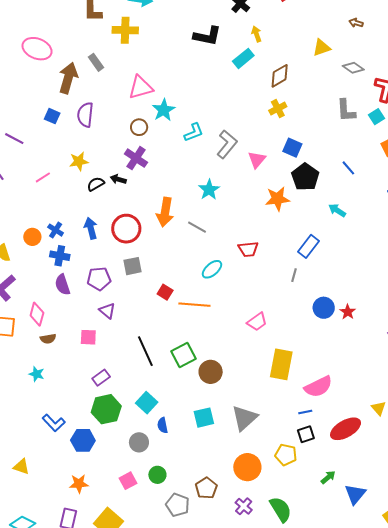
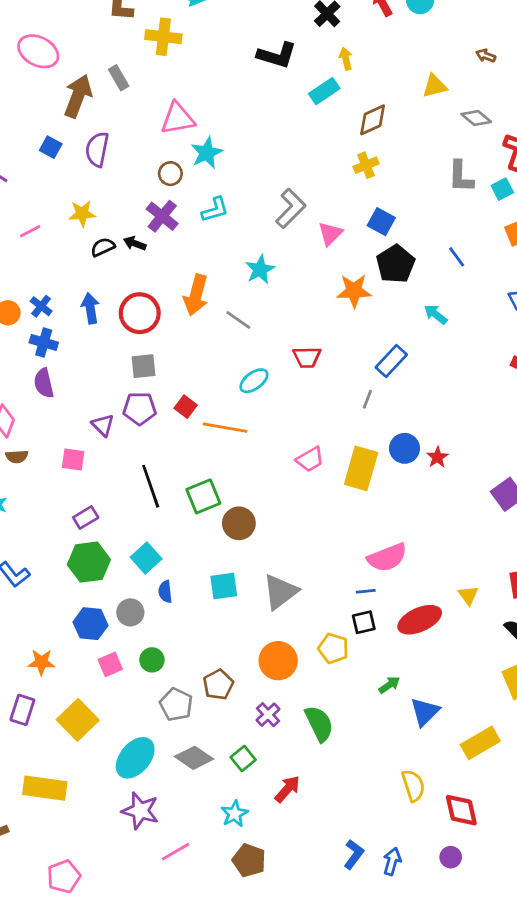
cyan L-shape: (194, 132) -> (215, 210), moved
purple pentagon: (99, 279) -> (140, 408), moved
yellow rectangle: (281, 364) -> (361, 468), moved
blue hexagon: (83, 440) -> (91, 624), moved

